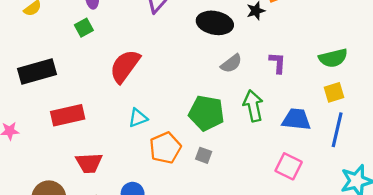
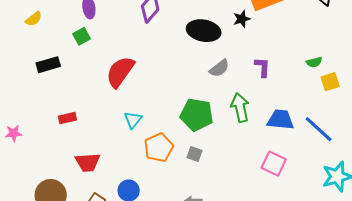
green semicircle: (333, 58) -> (314, 62), size x0.6
black rectangle: (37, 72) -> (48, 65), moved, size x0.7
yellow square: (334, 92) -> (330, 82), moved
red rectangle: (68, 115) -> (67, 118), size x0.6
cyan triangle: (138, 118) -> (133, 120), turned -30
blue line: (337, 130) -> (319, 129), turned -60

